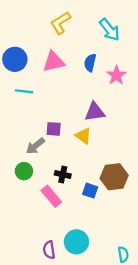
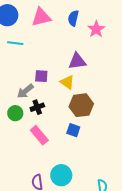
black cross: (63, 175) -> (37, 107), moved, turned -32
brown hexagon: (114, 177) -> (81, 105), moved

